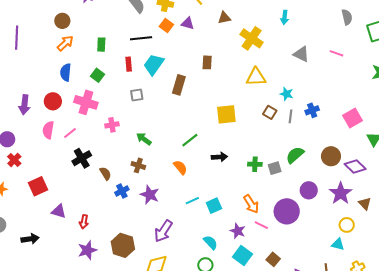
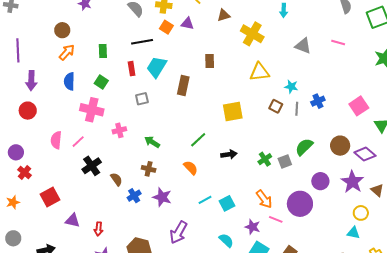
red circle: (53, 101) -> (28, 111), moved
purple arrow: (24, 105) -> (31, 81), moved
green cross: (255, 164) -> (265, 159), turned -32

